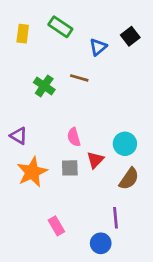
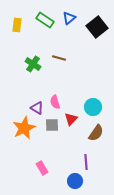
black square: (130, 36) -> (97, 27), size x1.5
blue triangle: (98, 47) -> (69, 18), moved
purple triangle: (19, 136) -> (37, 108), moved

